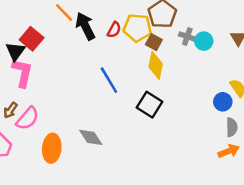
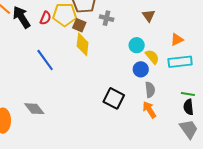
cyan circle: (204, 41) -> (137, 45), moved
black square: (150, 105) -> (114, 98), moved
orange arrow: (229, 151) -> (149, 110), turned -96

